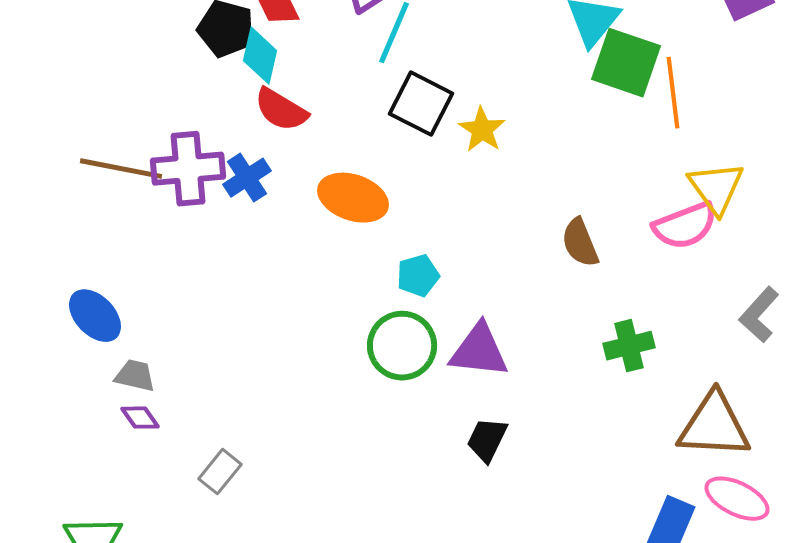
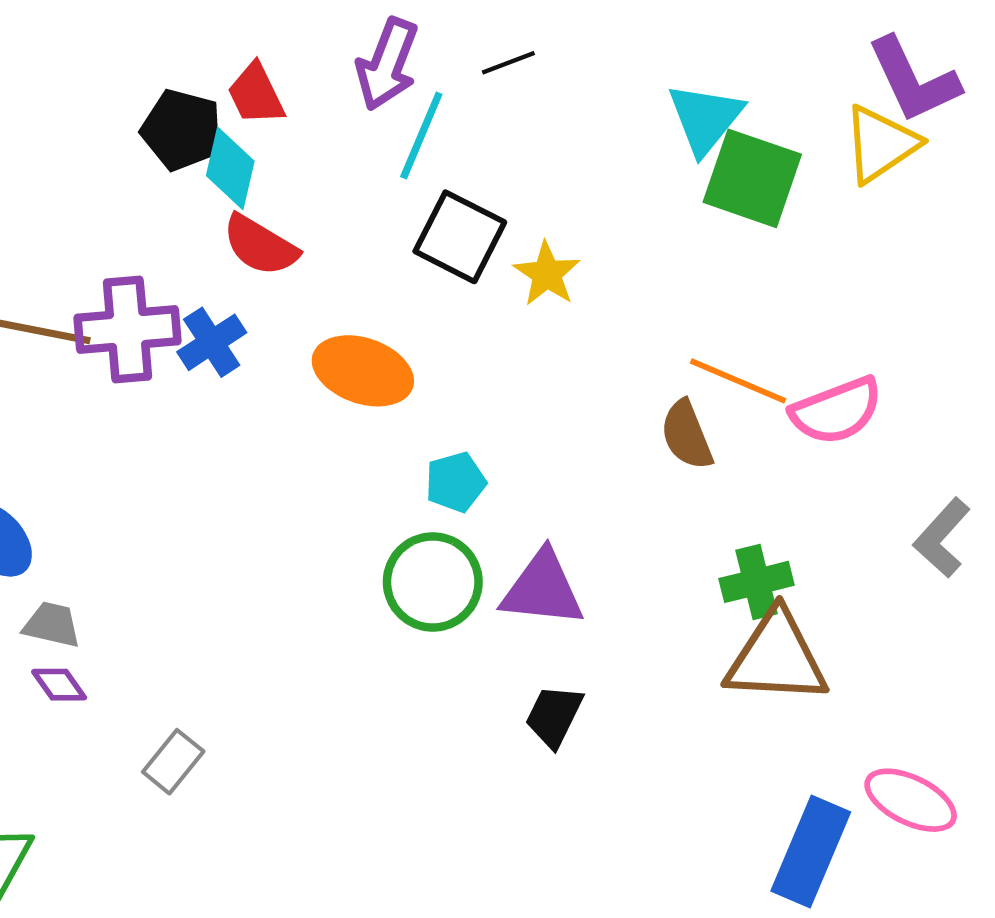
orange line: (673, 93) -> (738, 381), moved, turned -60
yellow triangle: (716, 188) -> (881, 144), moved, turned 32
brown triangle: (714, 426) -> (776, 658), moved

